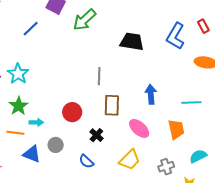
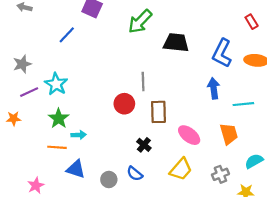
green arrow: (84, 20) -> (140, 21), moved
blue L-shape: (176, 36) -> (222, 53), moved
blue arrow: (151, 94) -> (214, 88), moved
red circle: (72, 112) -> (124, 104), moved
gray circle: (56, 145) -> (109, 180), moved

